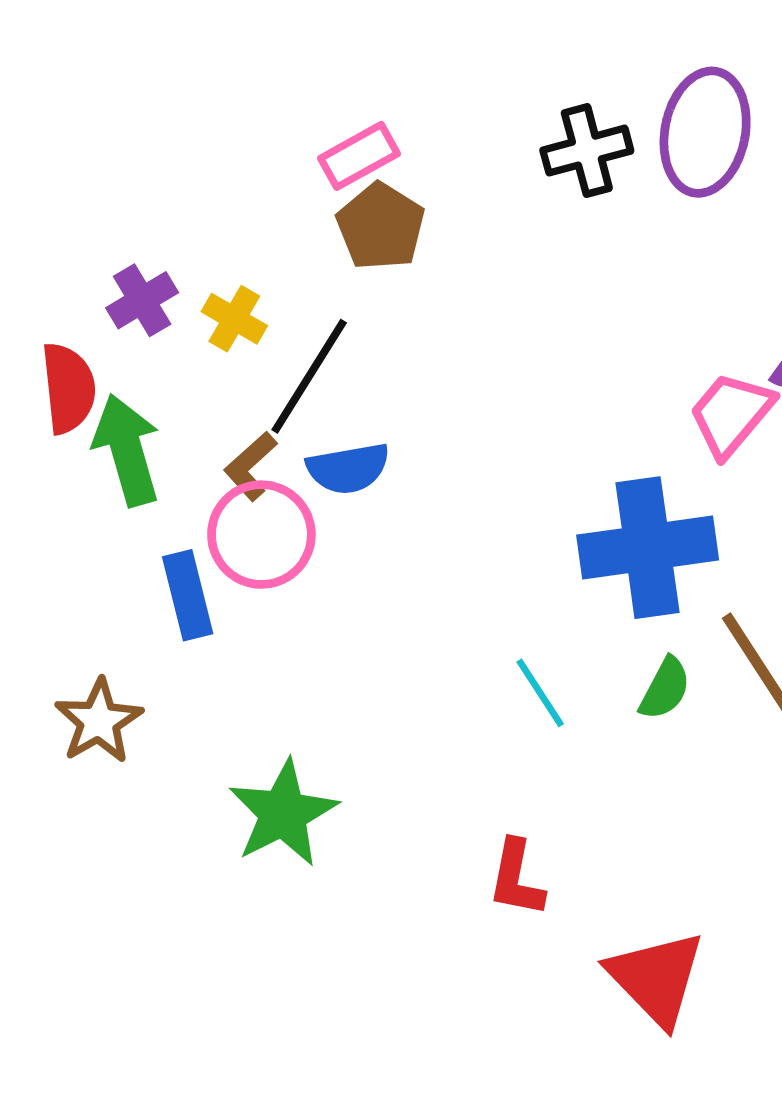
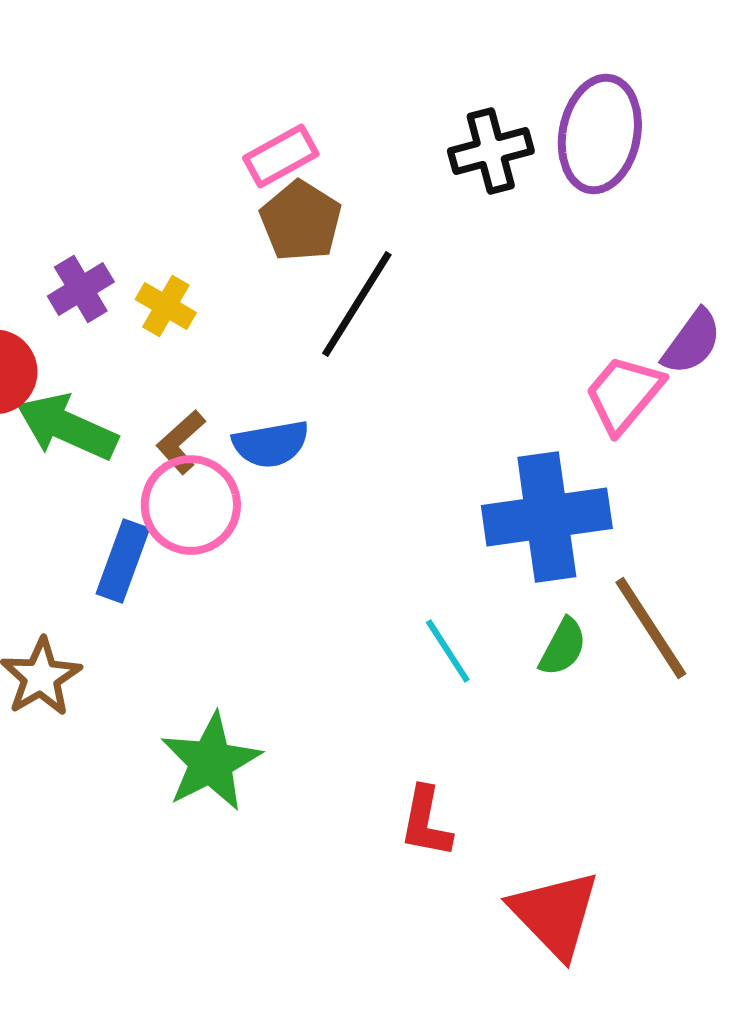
black line: (309, 376) -> (357, 304), moved
green arrow: (127, 450) -> (67, 427), turned -50
blue rectangle: (188, 595) -> (123, 561), turned 34

